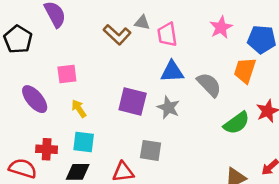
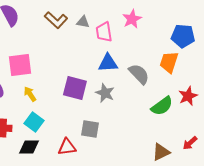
pink star: (221, 27) -> (132, 19), moved
brown L-shape: (117, 35) -> (56, 20), moved
pink square: (67, 74) -> (20, 65), size x1.4
cyan square: (84, 142) -> (34, 122), turned 30

